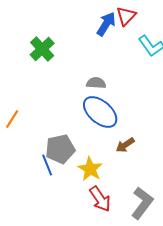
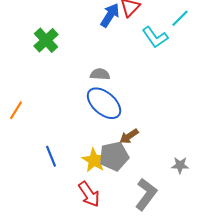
gray pentagon: (60, 149) -> (114, 156), moved
red arrow: (100, 199) -> (89, 194), moved

